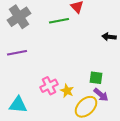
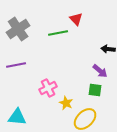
pink cross: (49, 86) -> (48, 88), moved
purple arrow: (101, 95) -> (100, 71), moved

